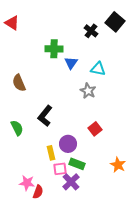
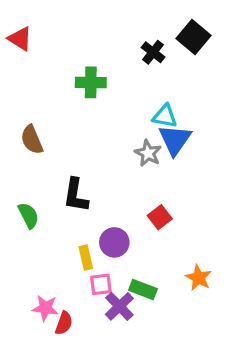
blue triangle: (71, 63) -> (175, 140), moved, size x1.5
black L-shape: (45, 116) -> (76, 195), turned -30
green rectangle: (77, 164) -> (143, 290), moved

